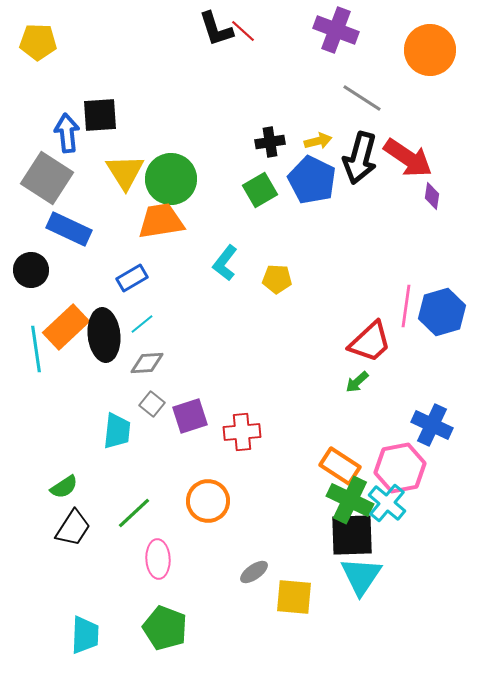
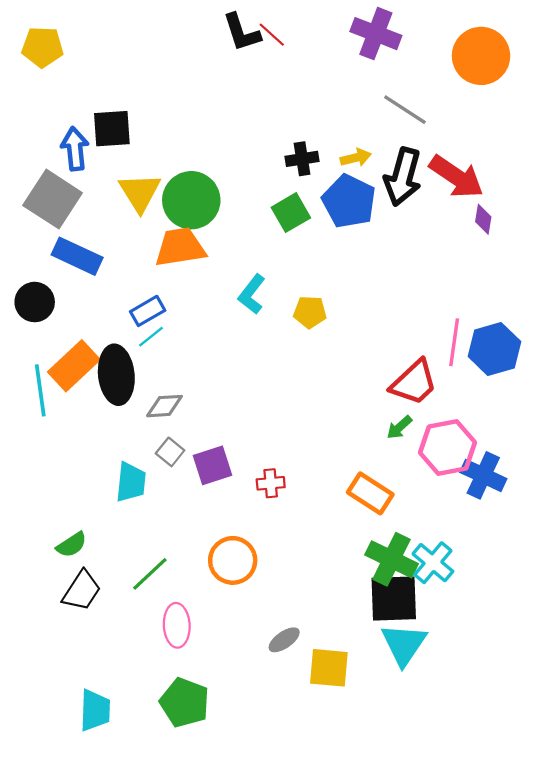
cyan line: (142, 324) -> (151, 337), moved
red cross: (242, 432) -> (271, 483), size x0.7
orange rectangle: (340, 466) -> (370, 493), moved
pink hexagon: (400, 468) -> (447, 447), moved

